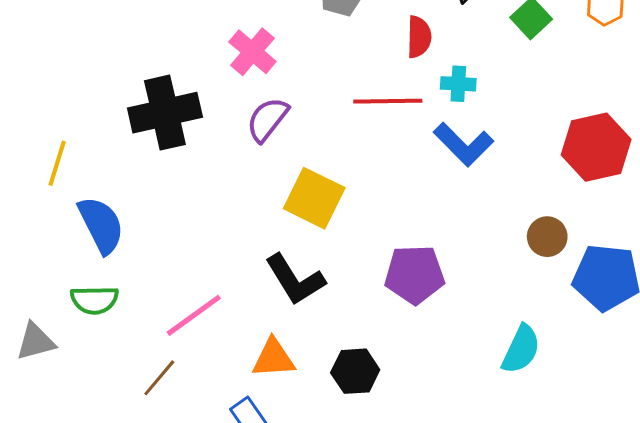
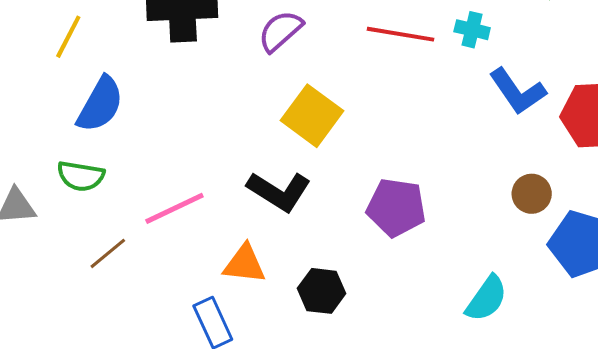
blue L-shape: (463, 144) -> (517, 91), moved
blue semicircle: (101, 225) -> (100, 104), turned 46
black L-shape: (295, 280) -> (279, 191), turned -36
brown line: (159, 378) -> (108, 253), moved

